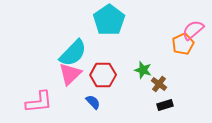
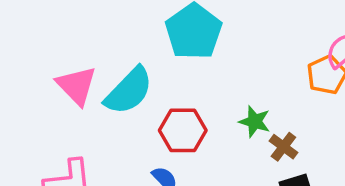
pink triangle: (70, 74) -> (77, 86), moved, turned -30

